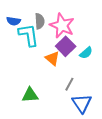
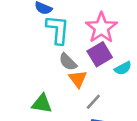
gray semicircle: (40, 21) -> (68, 62), moved, turned 126
orange triangle: (52, 58) -> (78, 79), moved

